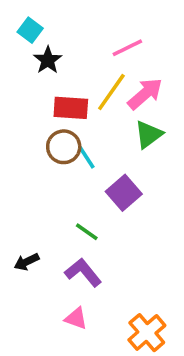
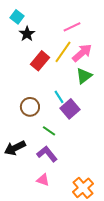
red rectangle: (71, 108) -> (40, 61), turned -54
brown circle: (64, 147) -> (30, 107), moved
cyan line: (87, 157) -> (59, 97), moved
black arrow: (27, 262) -> (15, 148), size x1.5

